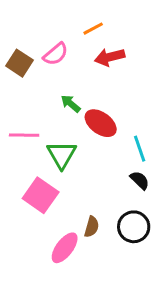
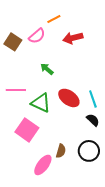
orange line: (93, 29) -> (54, 19), moved
red ellipse: (101, 123) -> (69, 98), moved
green triangle: (62, 155) -> (41, 103), turned -35

